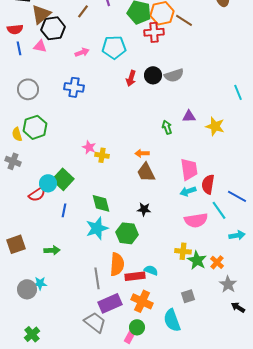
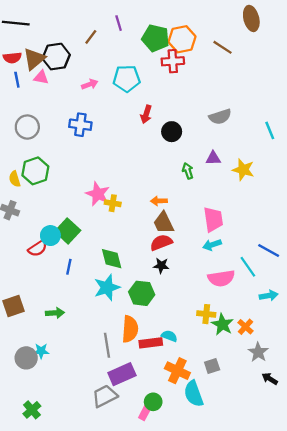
brown triangle: (41, 14) -> (34, 59), moved
brown line: (184, 20) -> (222, 47), moved
black circle: (153, 75) -> (172, 132), moved
gray semicircle: (174, 75) -> (220, 117), moved
pink star: (89, 147) -> (98, 194), size x1.5
red semicircle: (208, 184) -> (161, 242), moved, turned 60
orange cross: (142, 301) -> (177, 371), moved
gray trapezoid: (95, 322) -> (105, 396), turned -65

